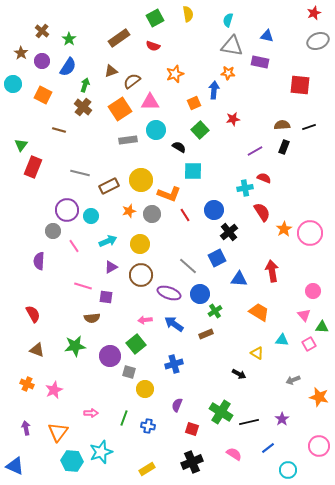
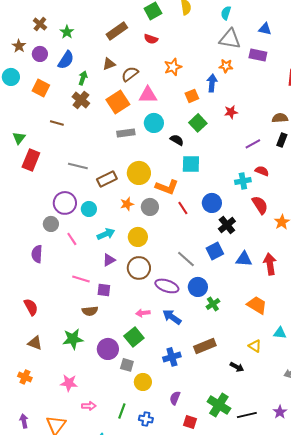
blue triangle: (239, 279) -> (244, 259), moved
brown rectangle: (206, 334) -> (205, 346), moved, size x1.5
pink star: (54, 390) -> (69, 383), moved, turned 30

